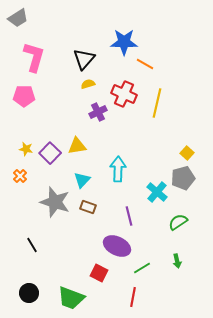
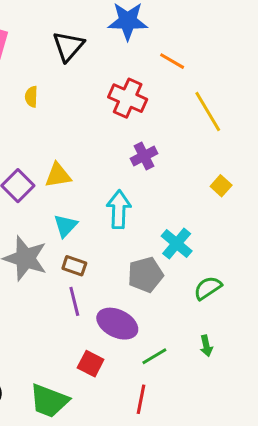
orange line: (145, 64) -> (172, 61), moved
yellow semicircle: (88, 84) -> (31, 97), moved, turned -72
yellow line: (157, 103) -> (208, 112), moved, turned -44
purple cross: (98, 112) -> (144, 156), moved
gray pentagon: (183, 178) -> (145, 275), moved
purple line: (129, 216) -> (74, 301), moved

